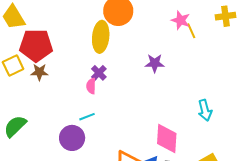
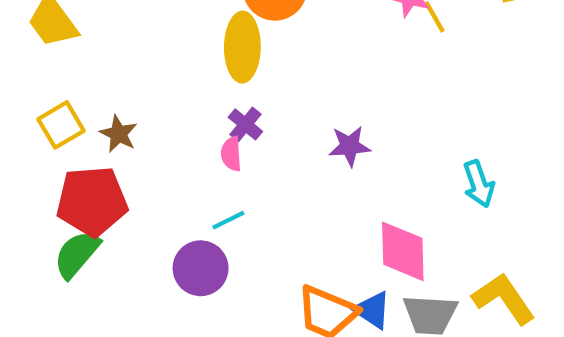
red pentagon: (36, 45) -> (92, 201), moved
purple star: (155, 63) -> (350, 146), moved
brown star: (39, 72) -> (119, 134), turned 30

